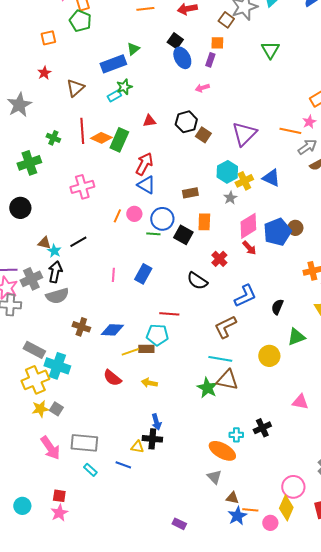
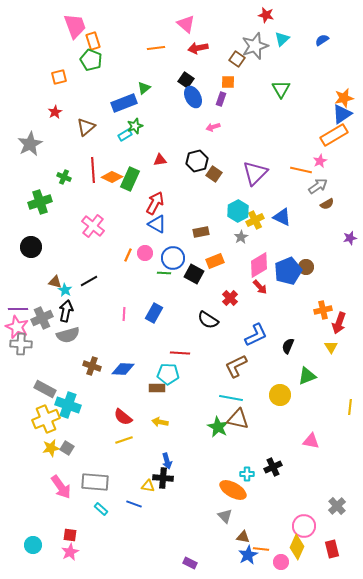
pink cross: (82, 187) -> (93, 226), turned -35
orange rectangle: (204, 222) -> (215, 261), turned 66
yellow line: (130, 352) -> (124, 440), moved

